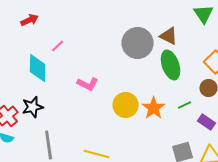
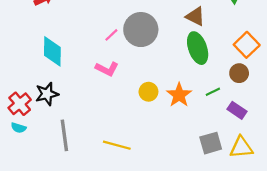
gray circle: (138, 43) -> (141, 30), moved
pink line: (58, 46) -> (111, 35), moved
yellow circle: (126, 105) -> (148, 92), size x0.7

